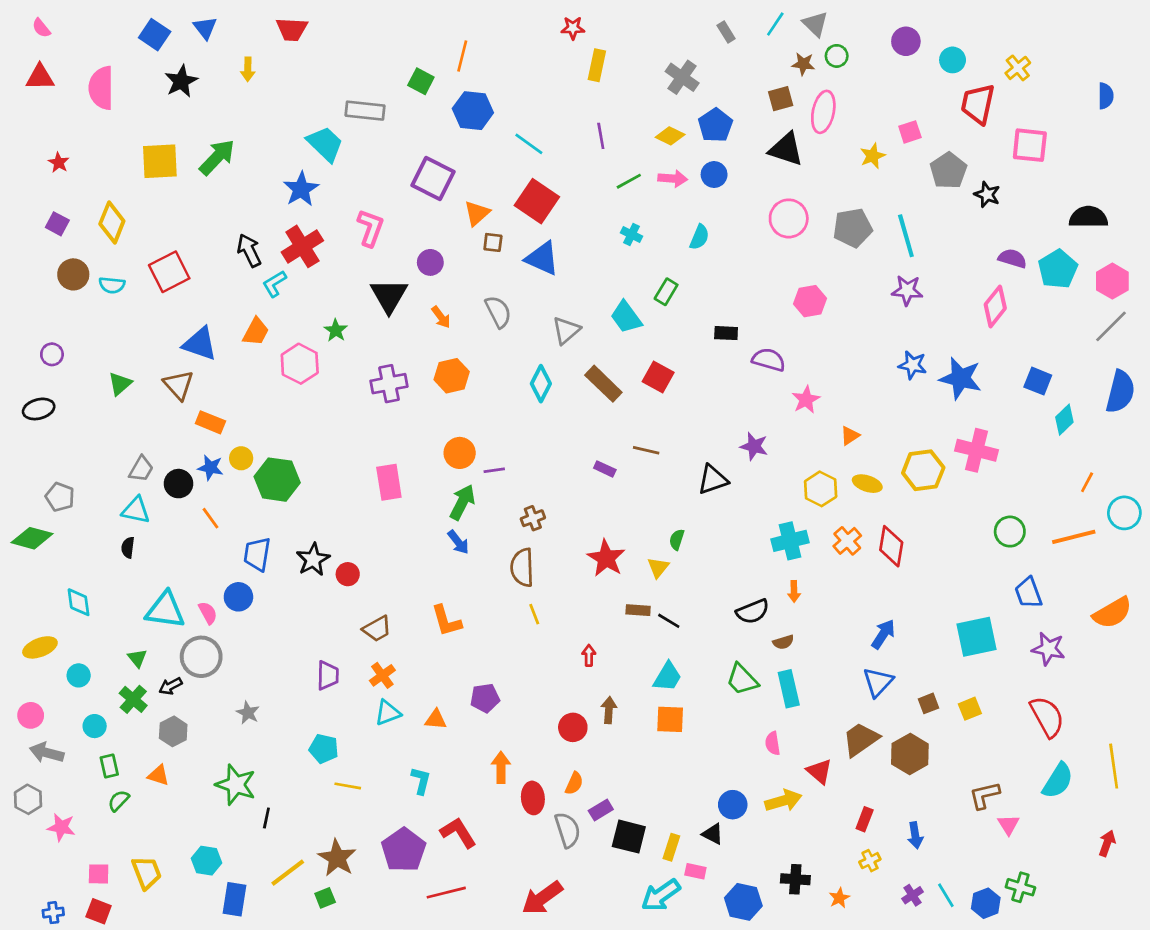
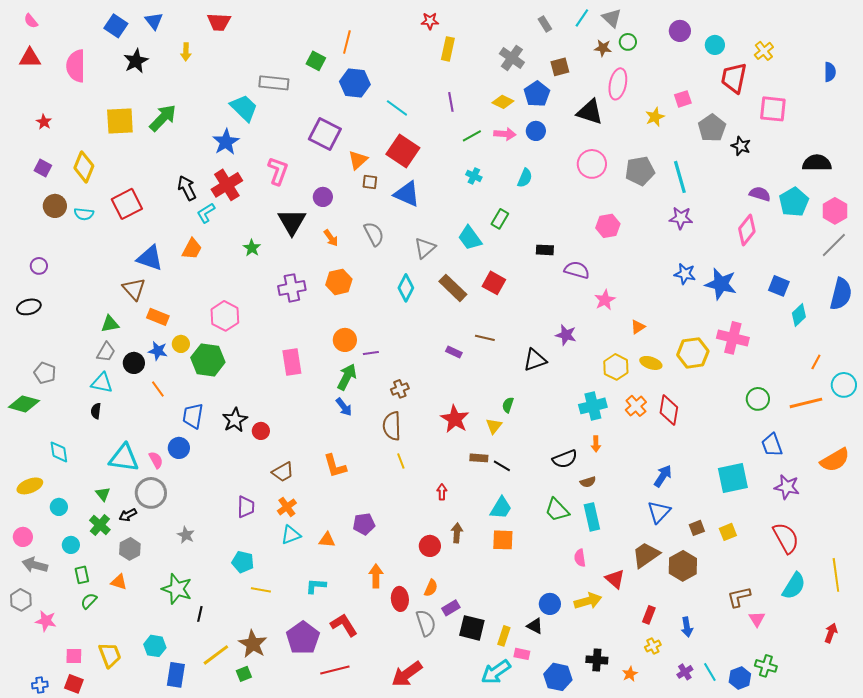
brown square: (781, 99) -> (560, 67), moved
pink hexagon: (300, 364) -> (225, 316), moved
green triangle: (120, 384) -> (110, 324), moved, turned 30
cyan L-shape: (421, 781) -> (316, 586), turned -100

